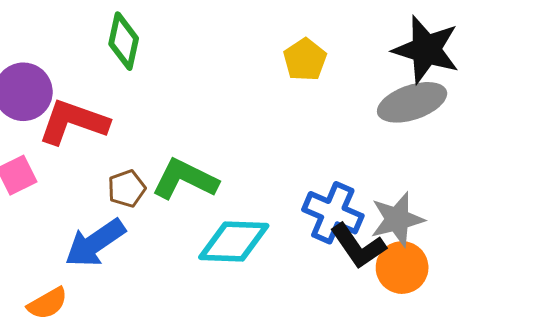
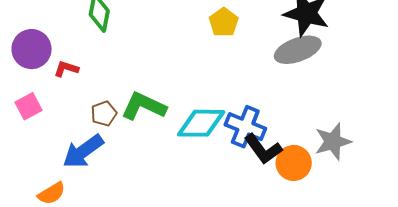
red L-shape: (73, 122) -> (66, 69), size x0.5
gray star: (397, 219) -> (333, 142), moved
cyan diamond: (234, 242) -> (201, 123), moved

